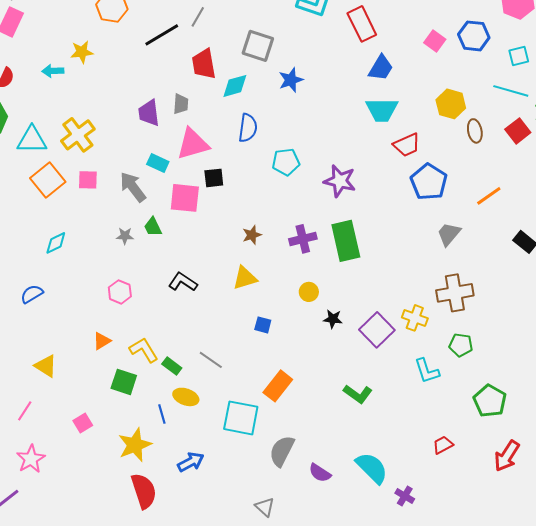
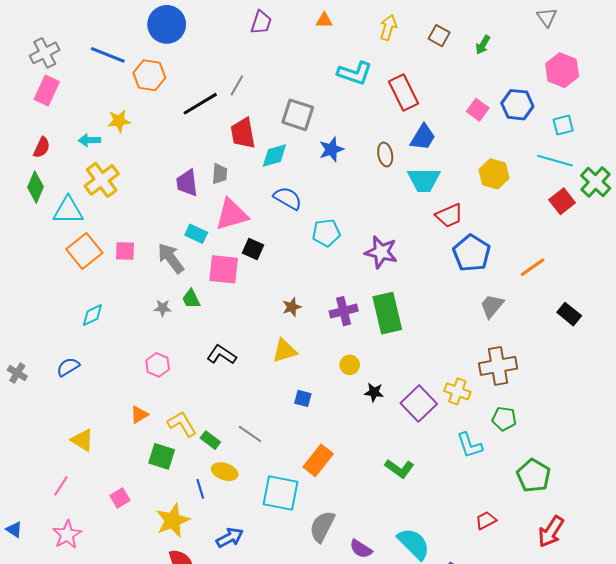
blue semicircle: (248, 128) -> (288, 198), turned -68
brown ellipse: (475, 131) -> (385, 154), moved
yellow cross: (78, 135) -> (102, 180), moved
black square: (214, 178) -> (253, 249), turned 30

